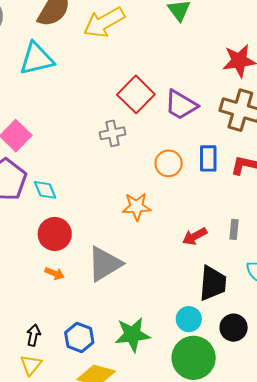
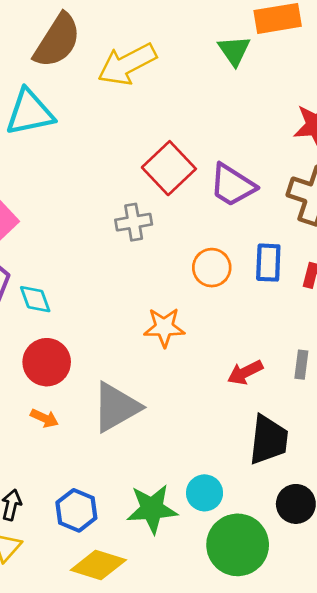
cyan circle: (189, 319) -> (205, 493), moved

